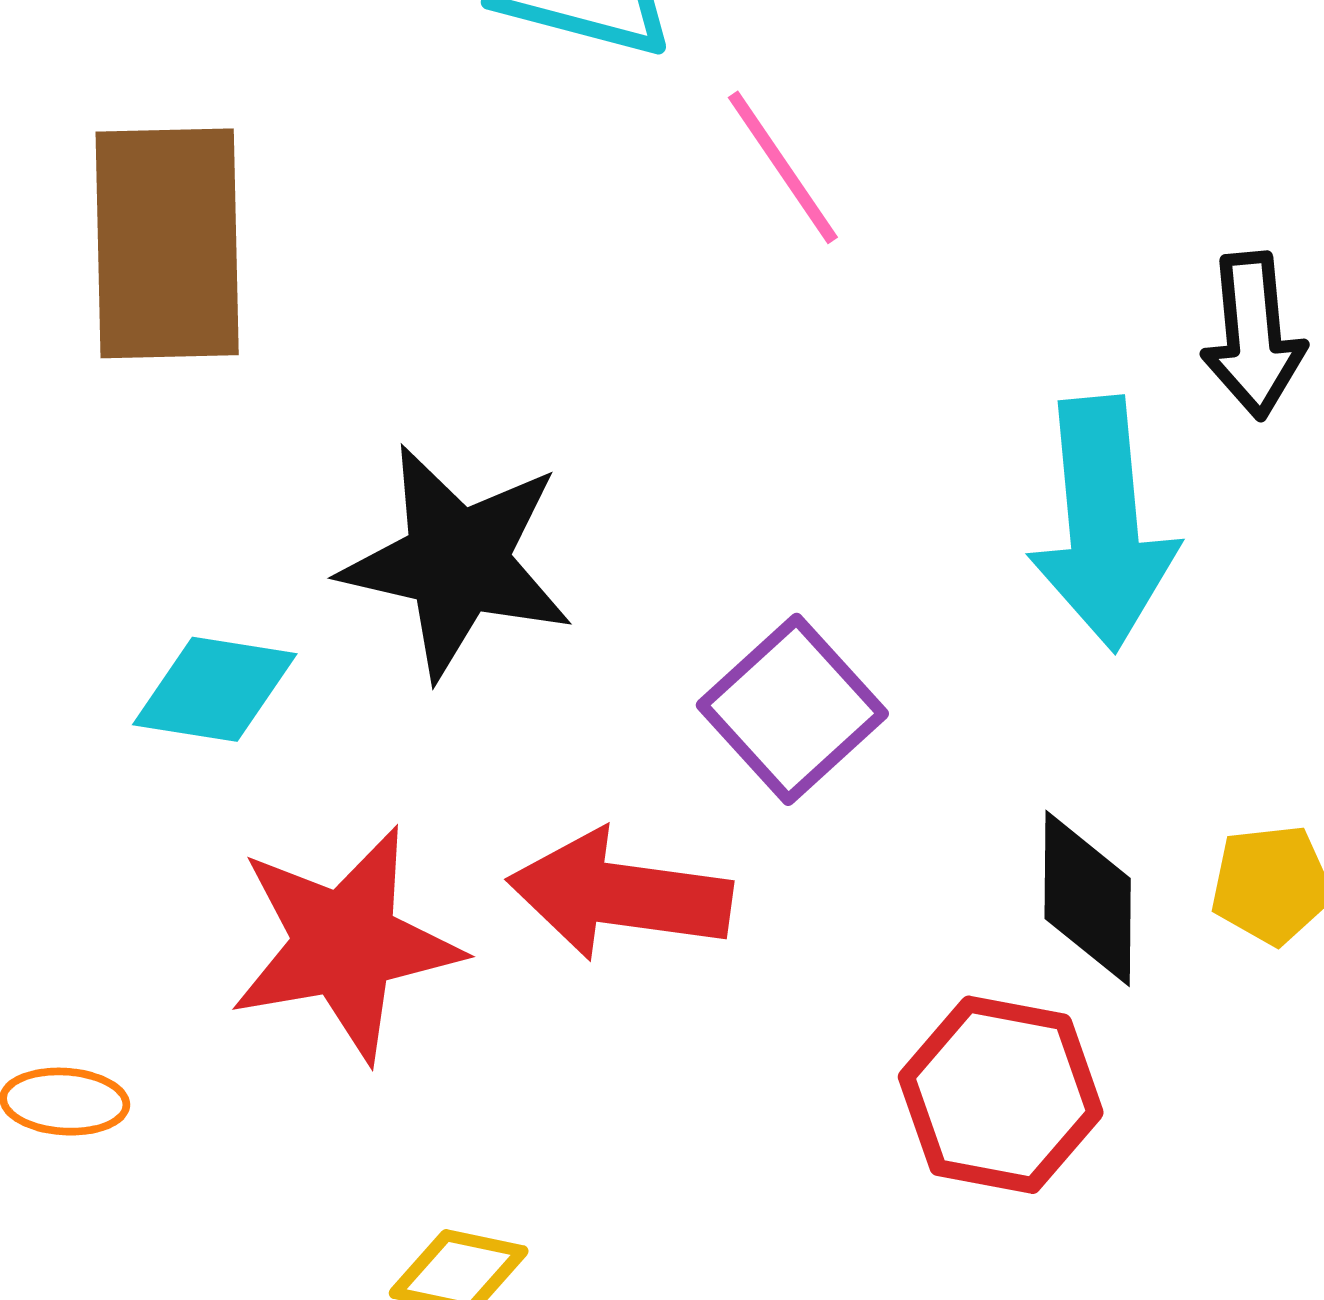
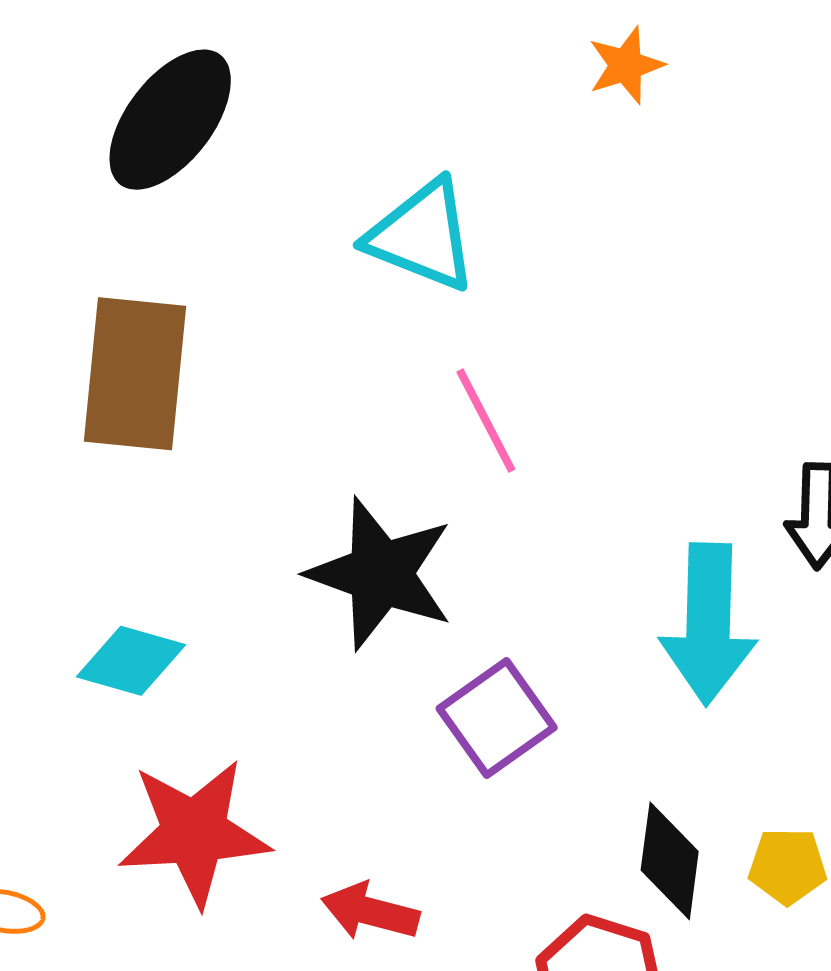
pink line: (783, 167) -> (486, 421), moved
black star: (457, 562) -> (381, 574), moved
red arrow: (620, 895) -> (370, 911), moved, size x0.7

